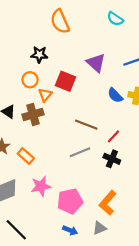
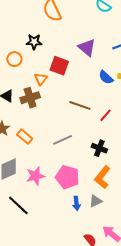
orange circle: (30, 80) -> (14, 59), moved
gray line: (80, 152) -> (63, 140), moved
black cross: (112, 159) -> (99, 148), moved
pink star: (41, 186) -> (35, 176), moved
pink pentagon: (70, 201) -> (67, 177), turned 30
blue arrow: (70, 230) -> (76, 203), moved, turned 64

